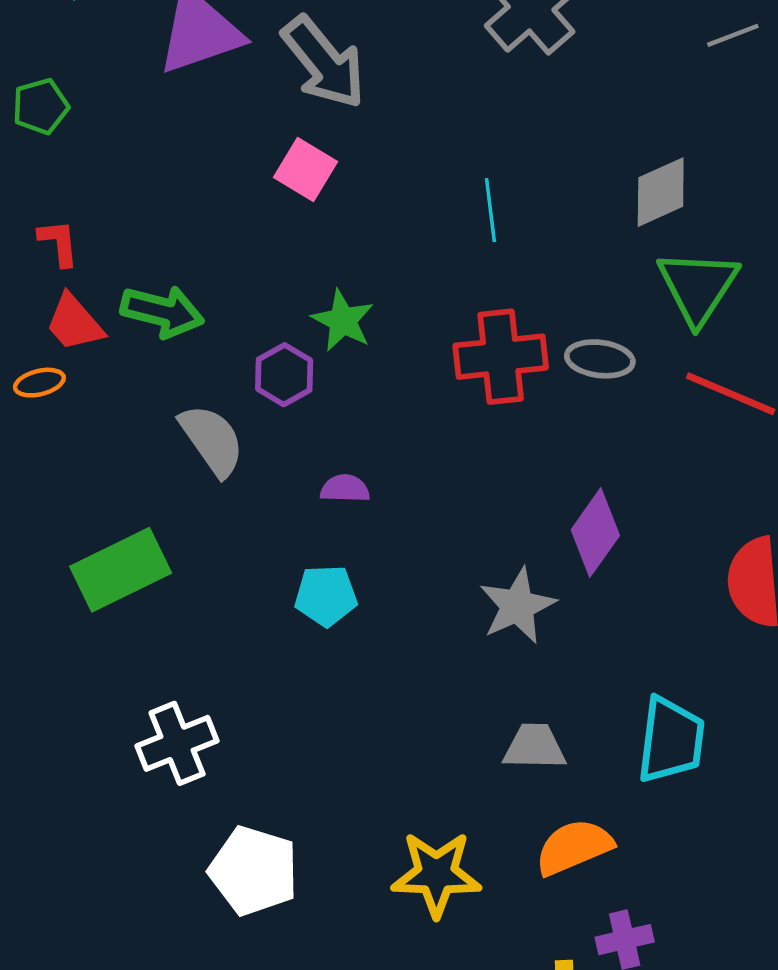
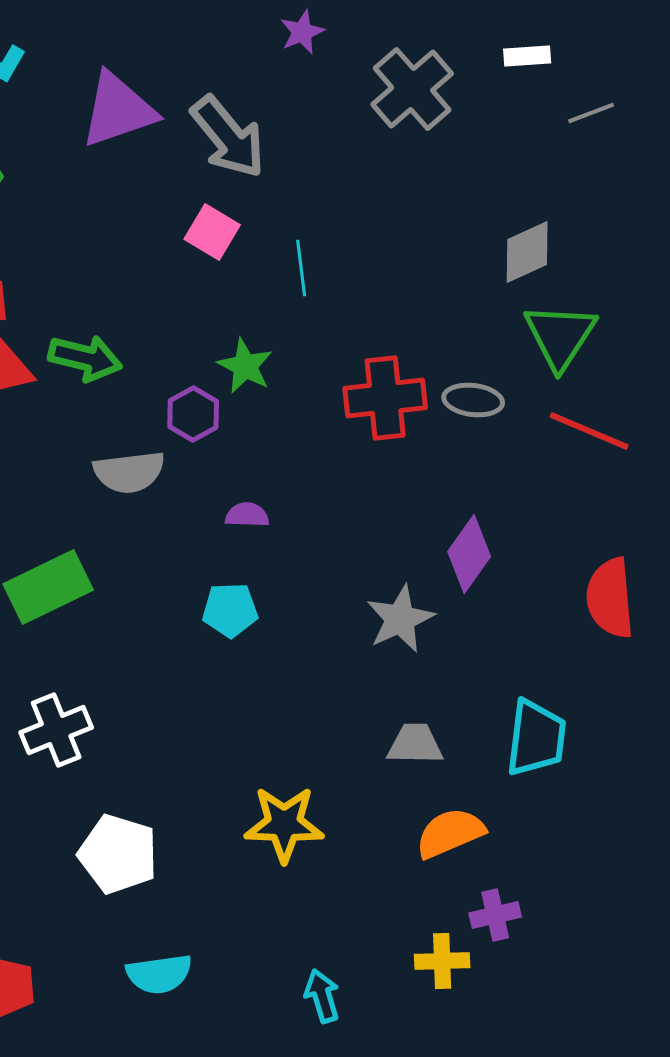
cyan line: (490, 210) -> (301, 268), moved
gray semicircle: (212, 440) -> (129, 472), turned 118
white cross: (177, 743) -> (56, 730), moved
white pentagon: (254, 871) -> (118, 854), moved
yellow star: (436, 874) -> (284, 824), moved

